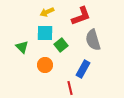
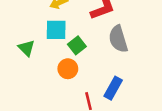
orange circle: (45, 65) -> (68, 69), moved
blue rectangle: (83, 69) -> (113, 88), moved

